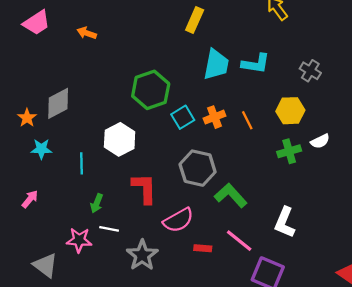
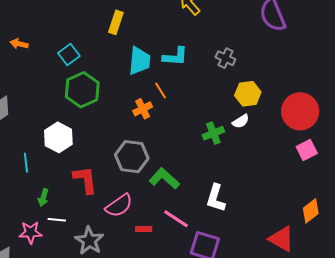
yellow hexagon: (290, 111) -> (248, 94), moved
cyan square: (183, 117) -> (69, 55), moved
orange line: (247, 120) -> (160, 91), moved

